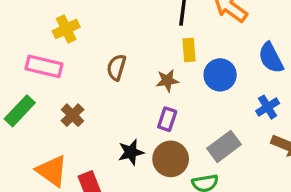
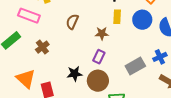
blue circle: (220, 75) -> (142, 20), moved
gray rectangle: (224, 146) -> (135, 66), moved

